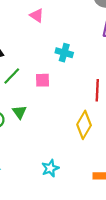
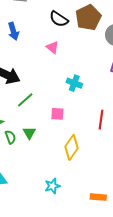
pink square: (43, 80) -> (57, 114), moved
yellow diamond: (84, 125) -> (72, 147), moved

